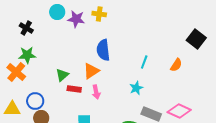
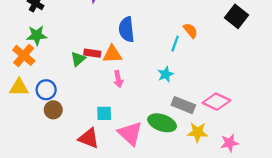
orange semicircle: (176, 65) -> (190, 31), moved, turned -72
orange triangle: (91, 71) -> (112, 54), turned 30
red rectangle: (74, 89) -> (92, 53), moved
yellow triangle: (12, 109) -> (19, 87), moved

